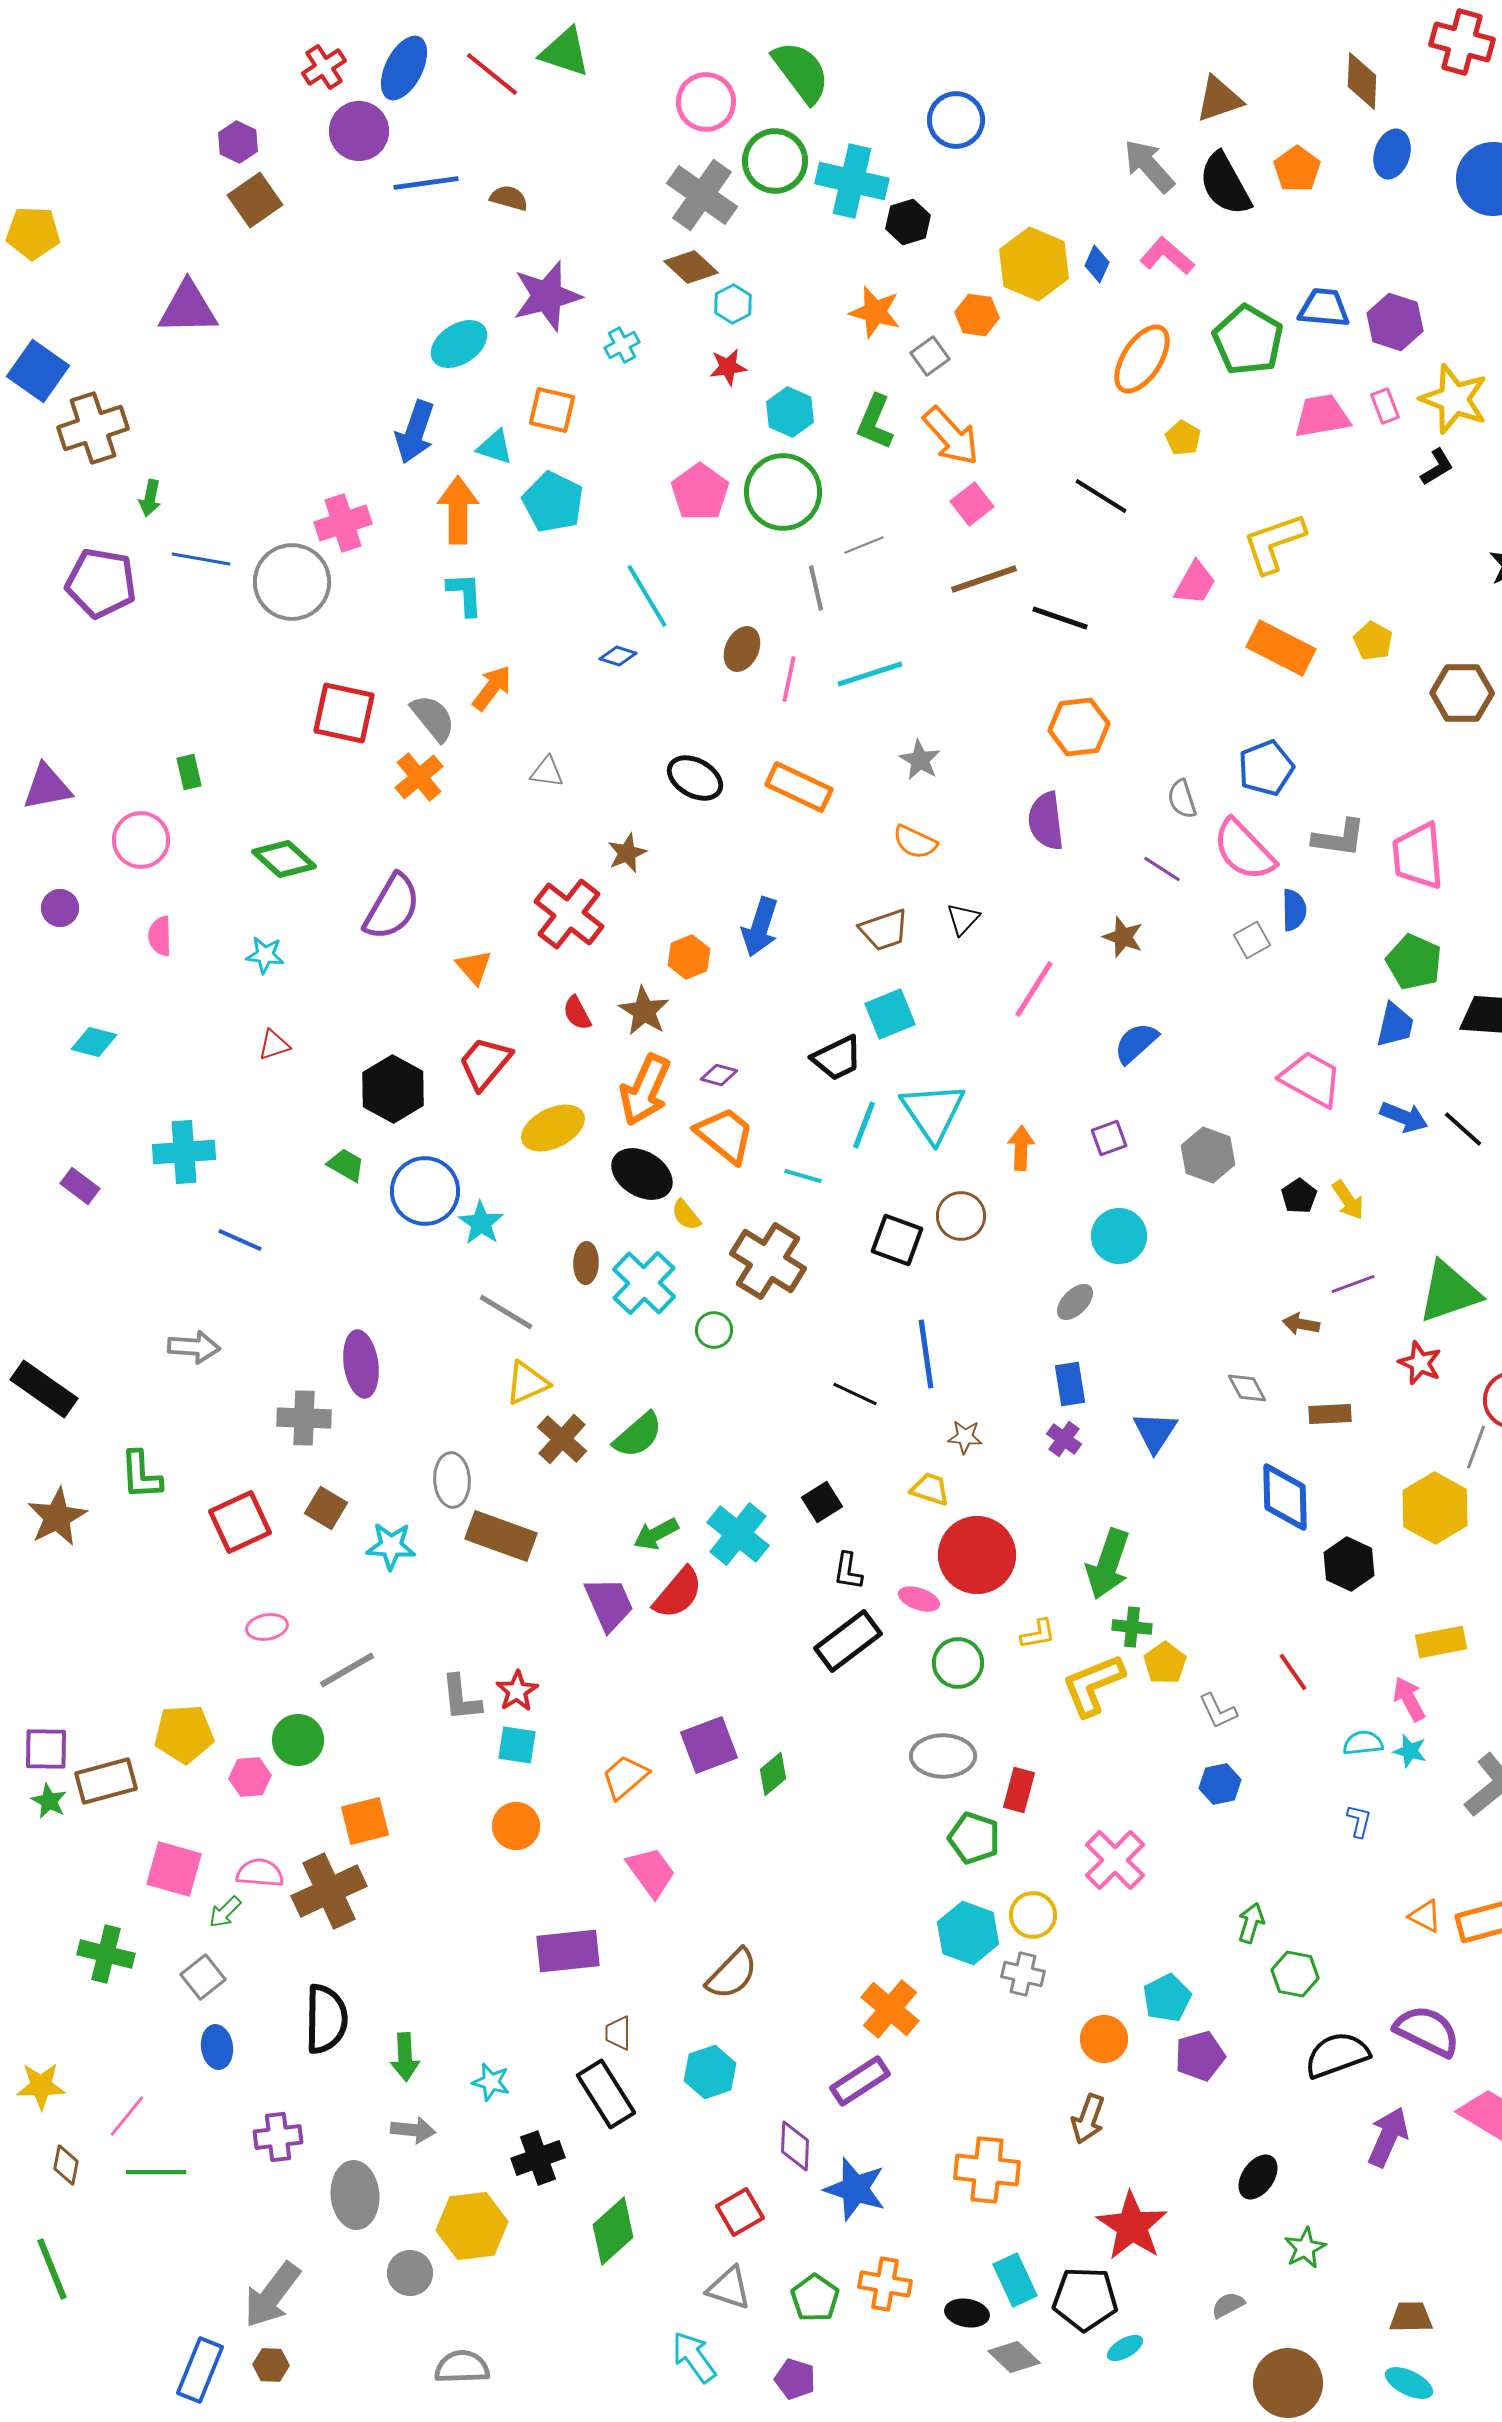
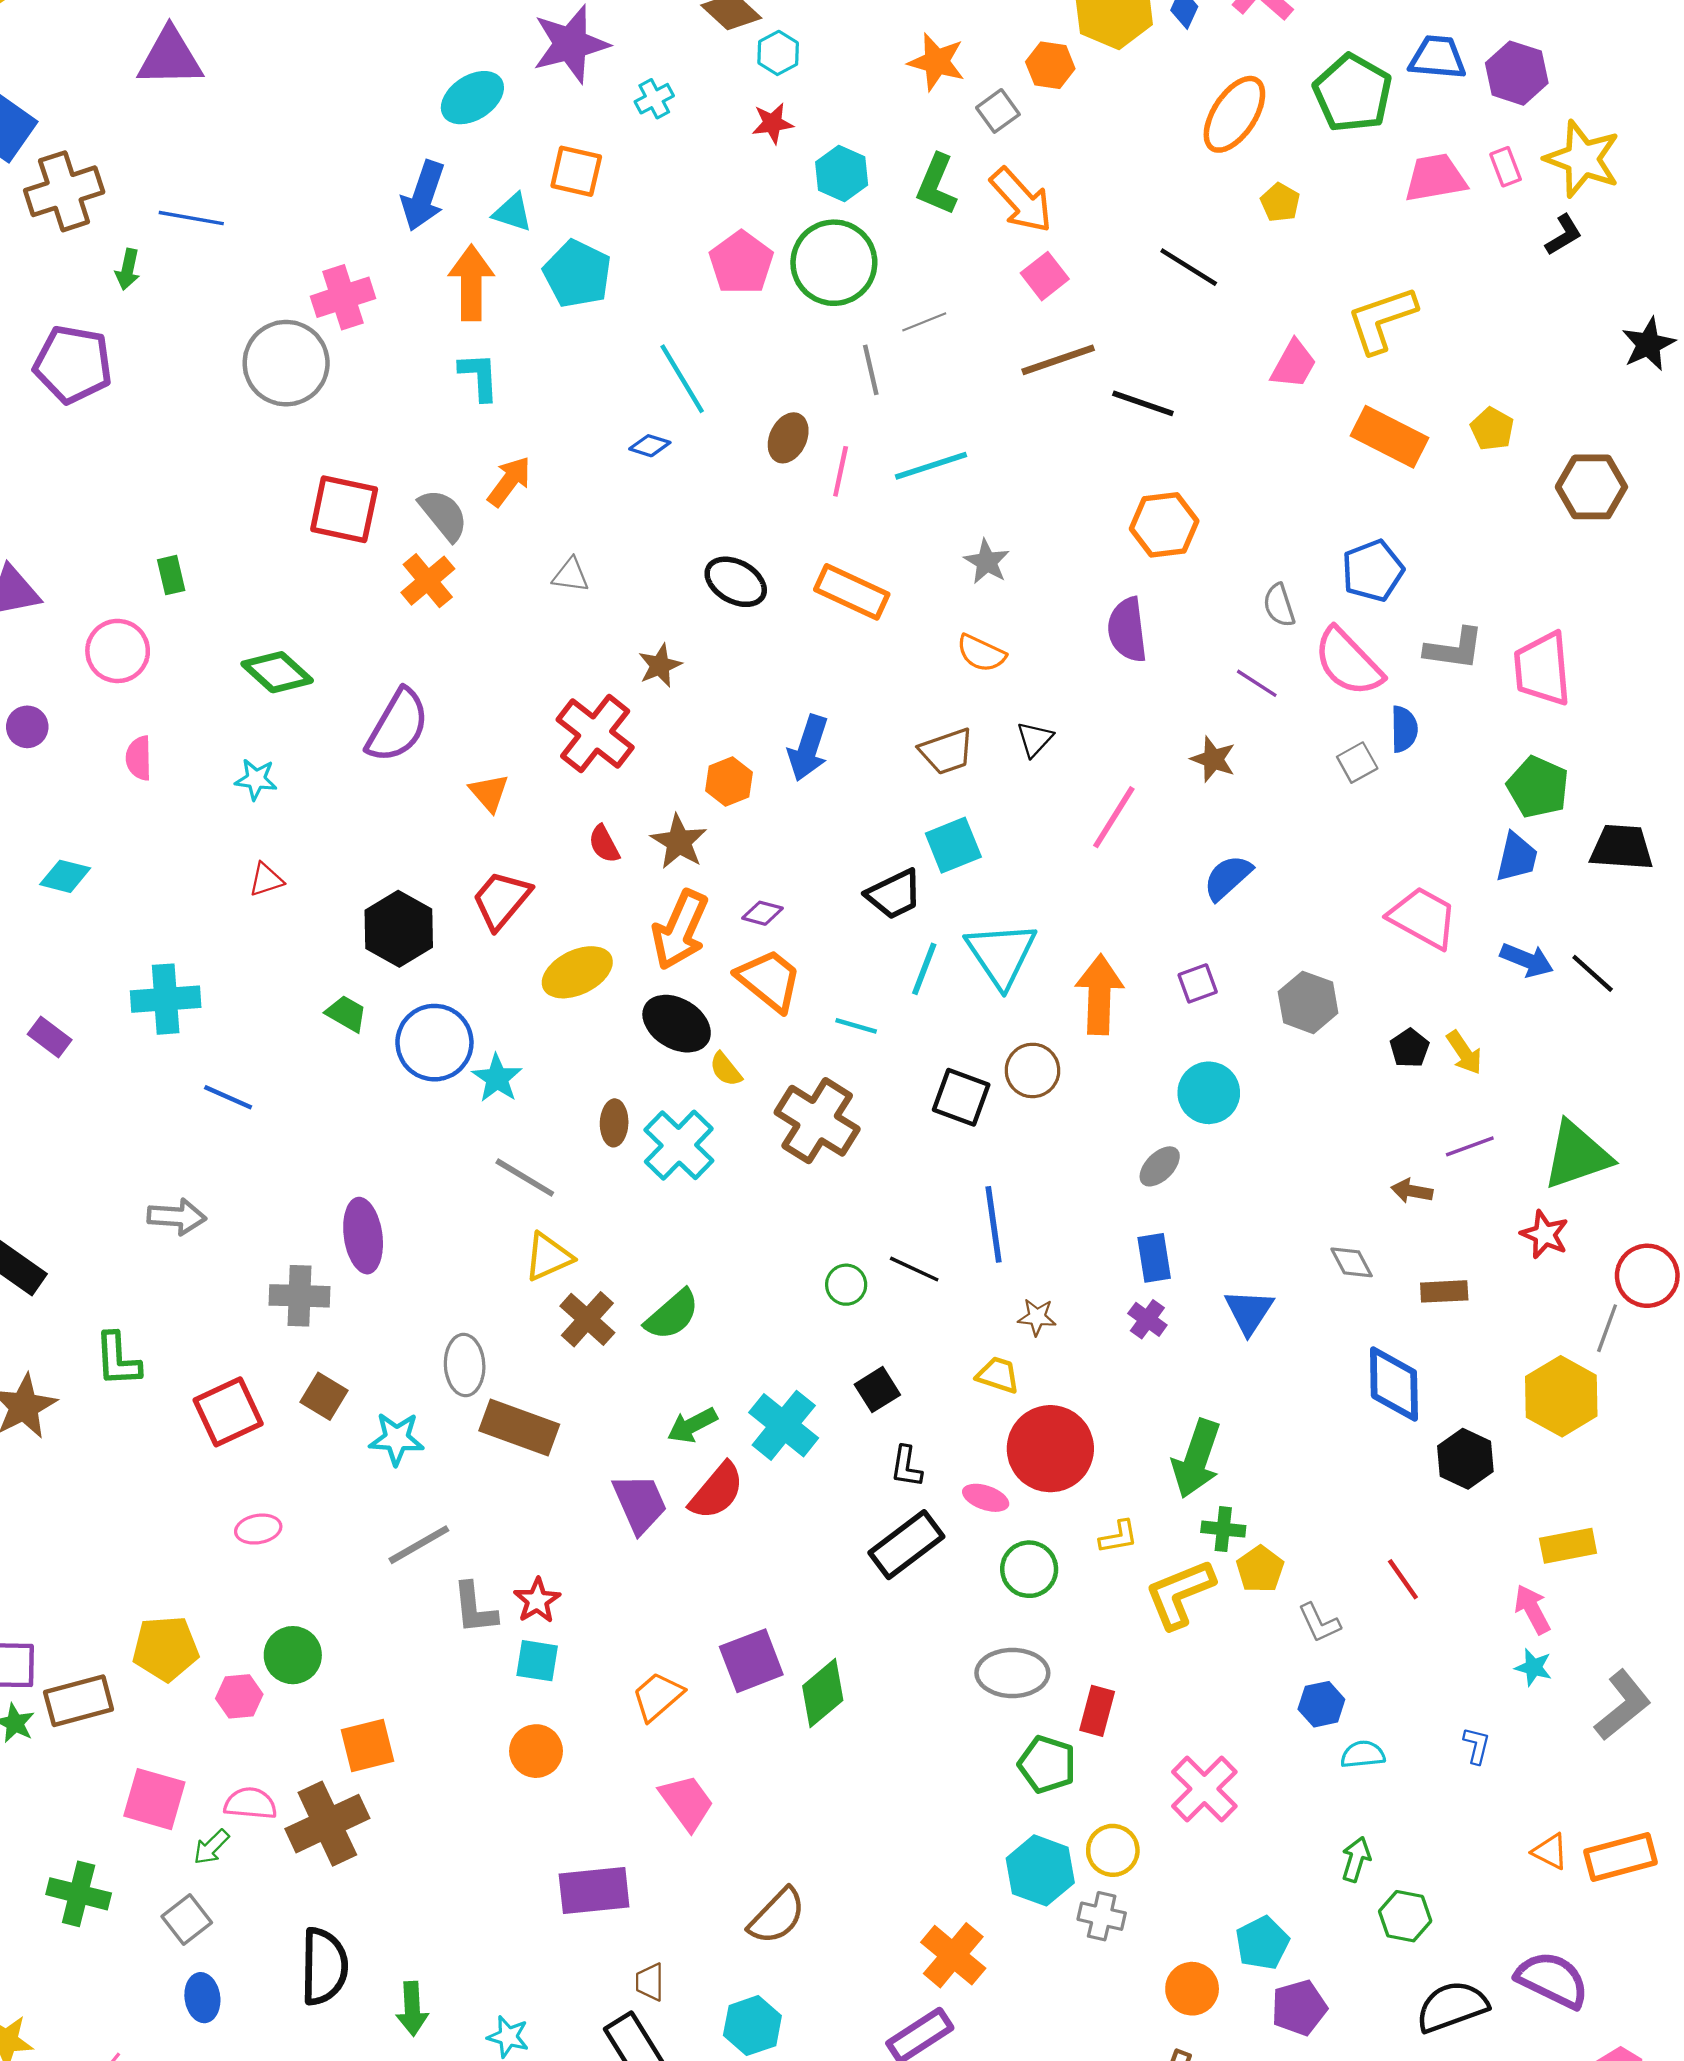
blue line: (201, 559) -> (191, 218), moved
orange arrow: (1021, 1148) -> (1099, 995), size x1.6
green circle: (714, 1330) -> (846, 1285), moved
gray line: (347, 1670) -> (419, 1545), moved
cyan semicircle: (1363, 1743) -> (1363, 1754), moved
green diamond: (773, 1774) -> (823, 1693), size x1.4

